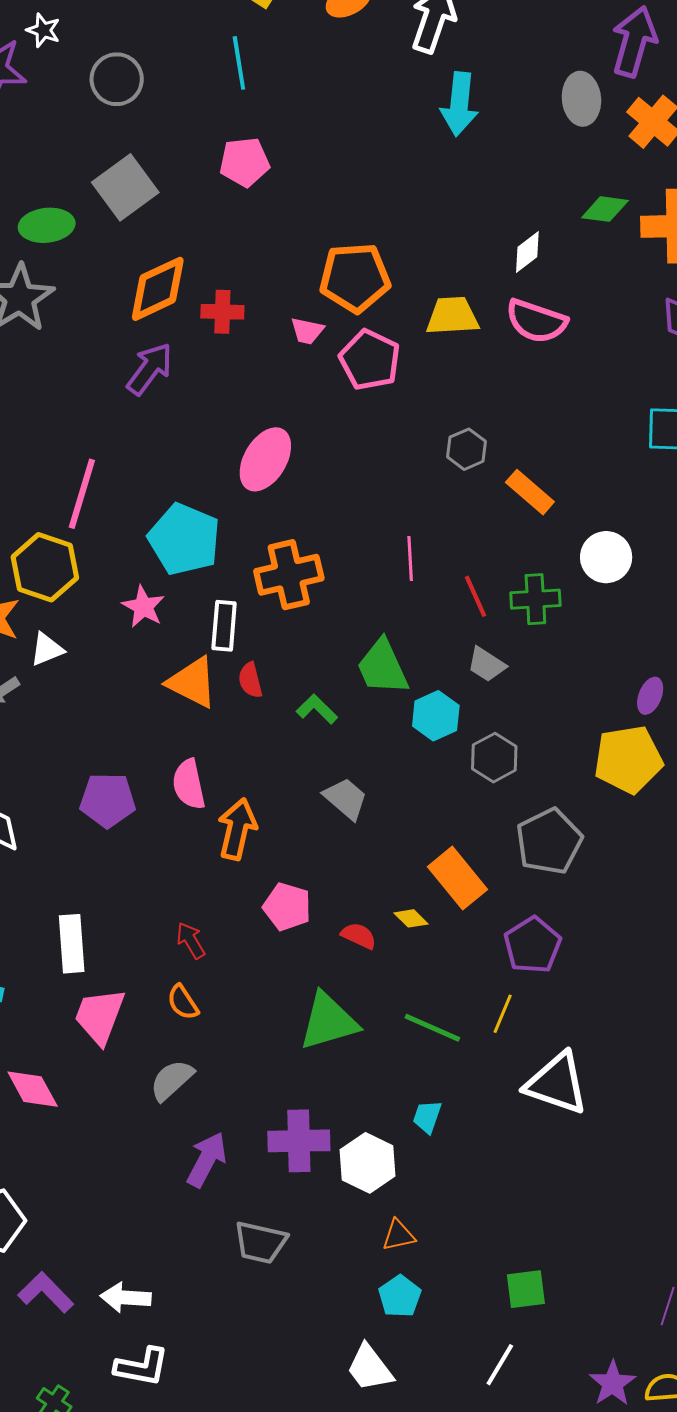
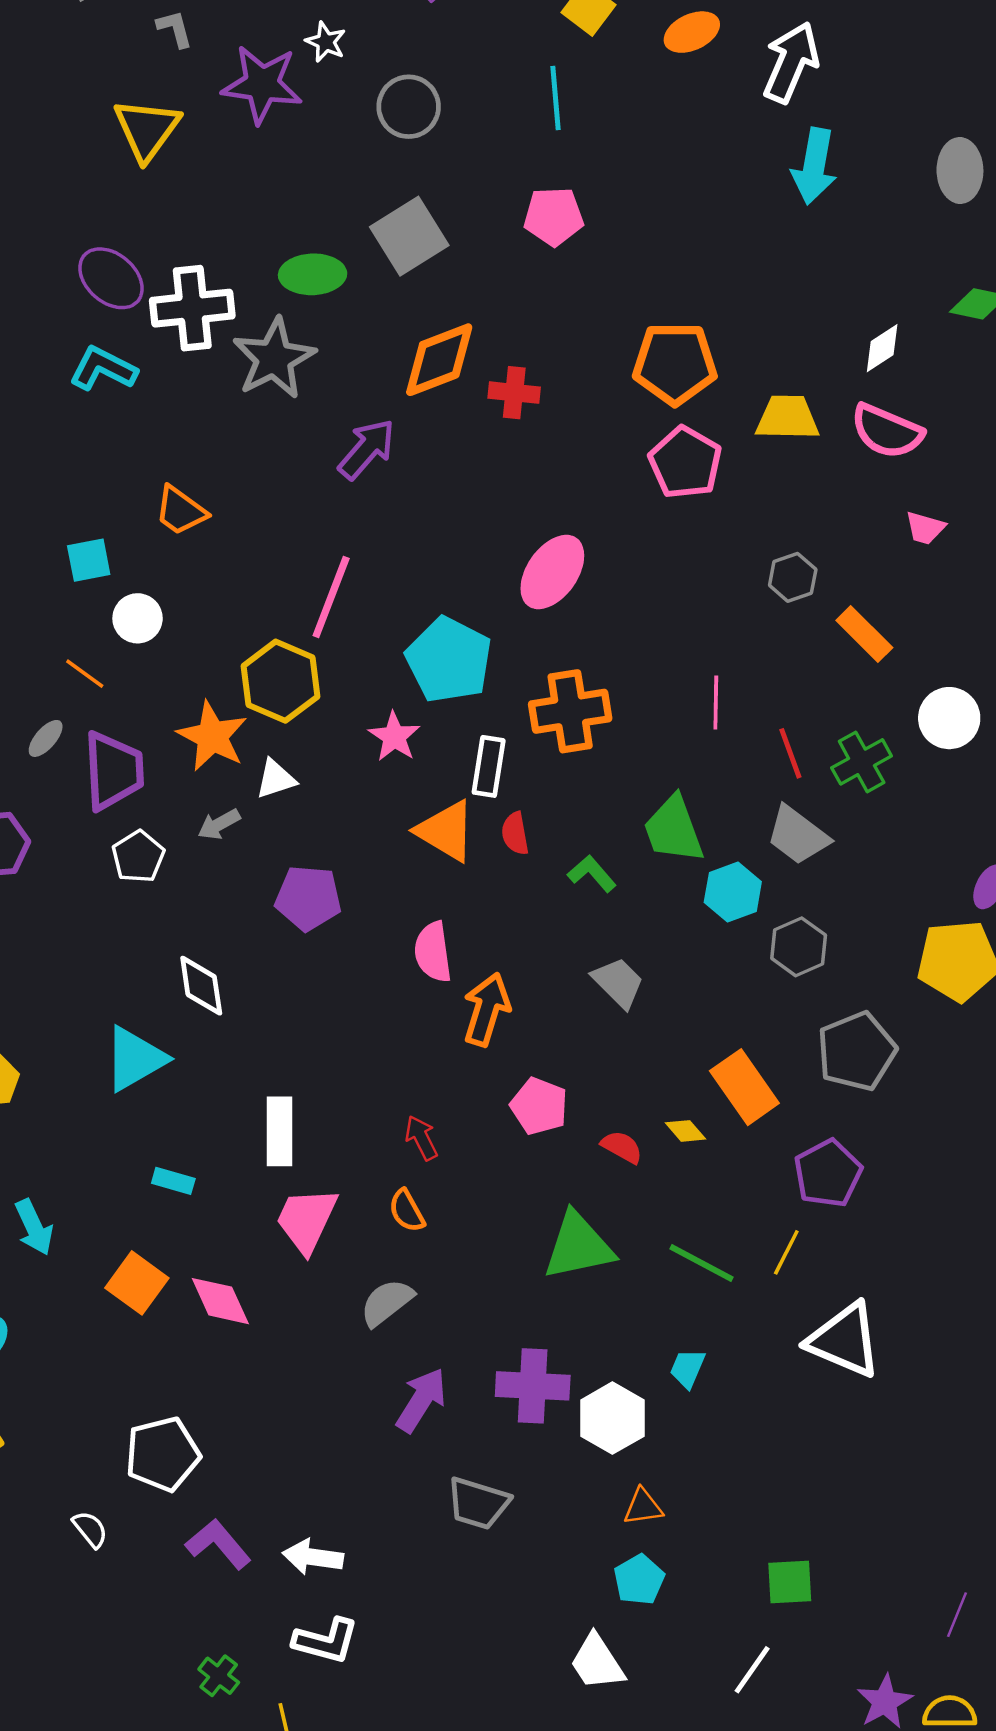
pink trapezoid: (307, 331) -> (925, 528), moved
purple arrow: (150, 369) -> (367, 449), moved
green cross: (535, 599) -> (862, 762), turned -30
gray trapezoid: (487, 664) -> (798, 835), size x1.4
purple pentagon: (108, 800) -> (308, 898), moved

